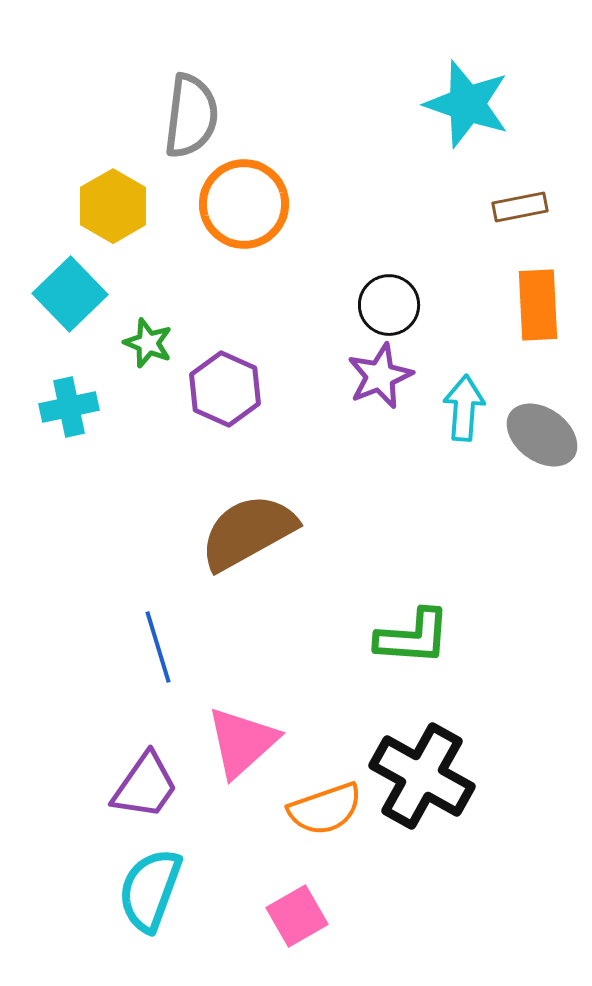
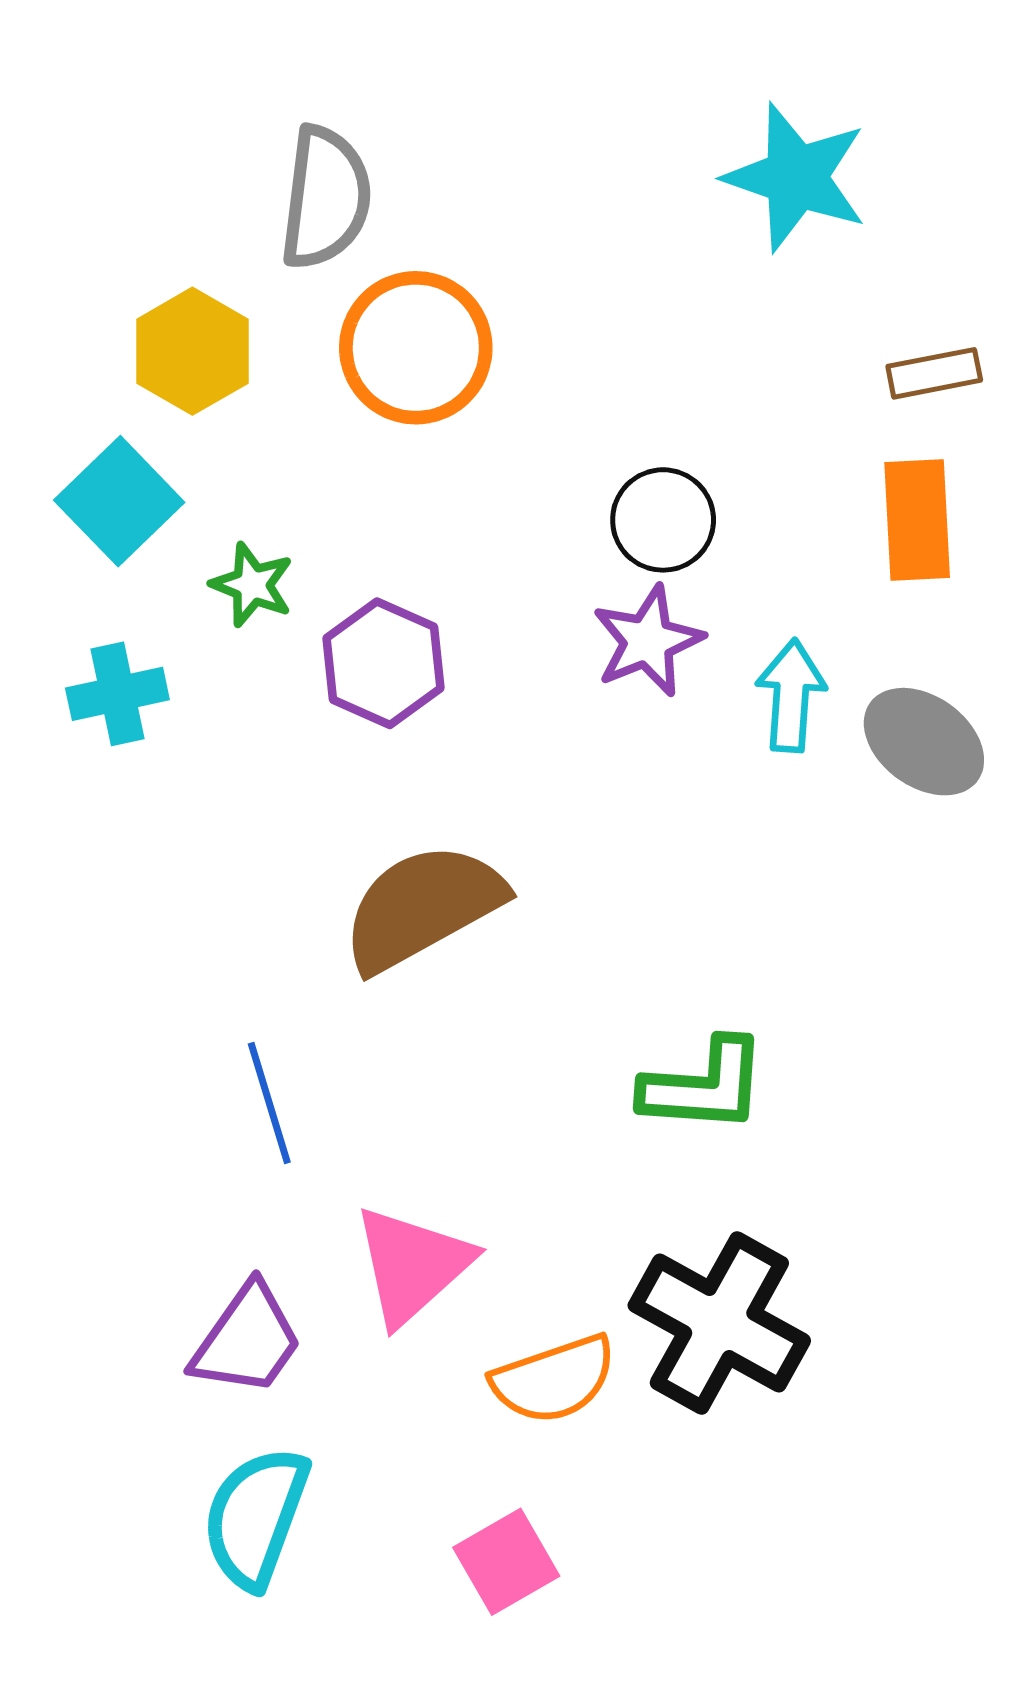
brown rectangle: (520, 207) -> (934, 373), moved

